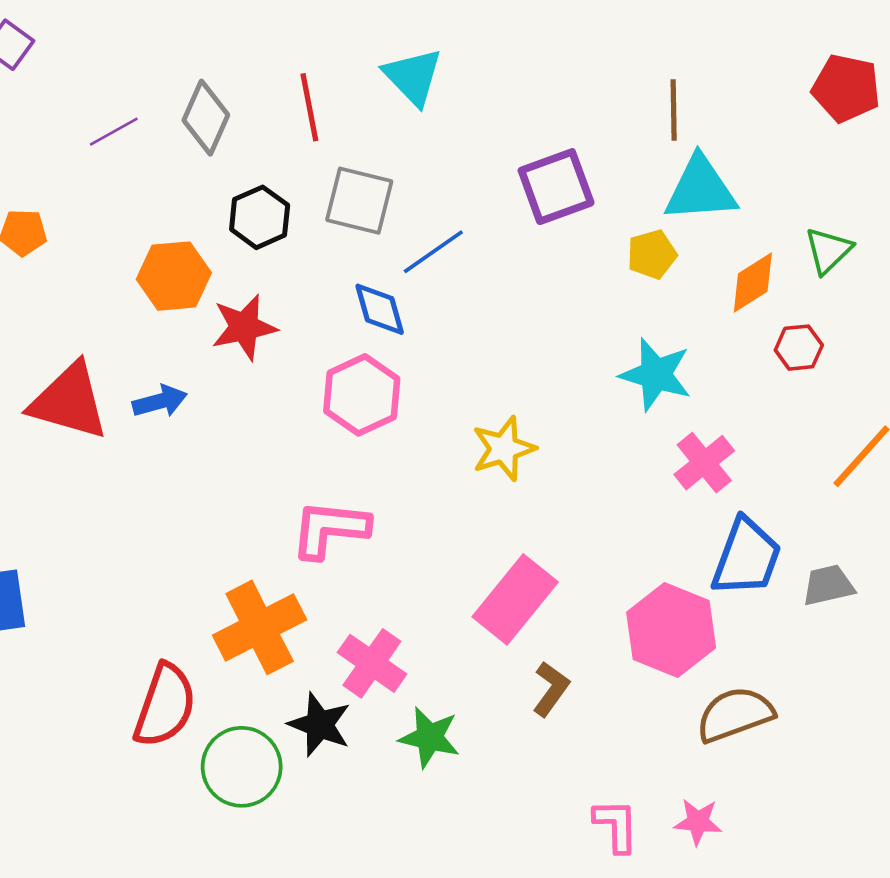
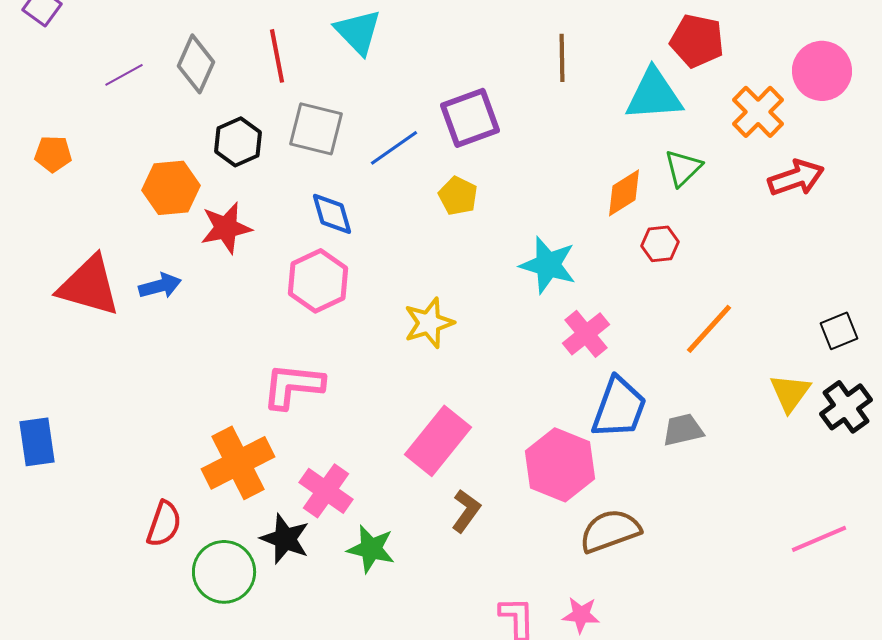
cyan triangle: (700, 189) -> (654, 95), moved
blue line: (433, 252) -> (394, 148), moved
yellow pentagon: (652, 254) -> (458, 196), moved, turned -30
red semicircle: (165, 705) -> (164, 524), size x0.7

